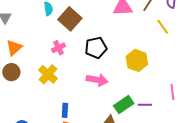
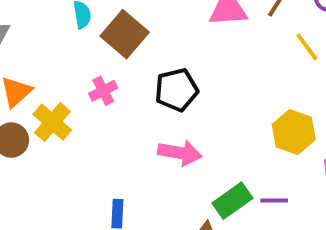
yellow hexagon: (137, 60) -> (294, 132), moved
yellow cross: (48, 74) -> (52, 122), moved

